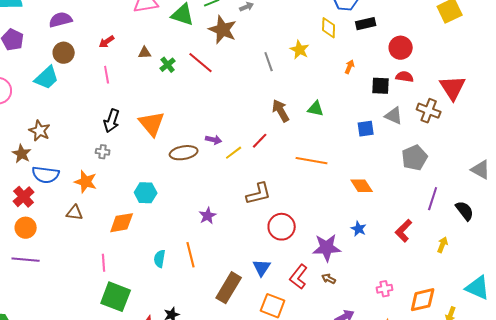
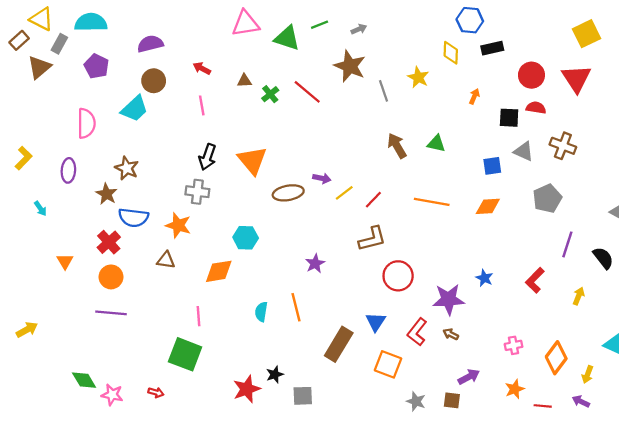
brown star: (223, 30) -> (350, 66), moved
red arrow: (107, 42) -> (202, 68), turned 63
red triangle: (453, 88) -> (576, 78), moved
red line: (260, 141) -> (373, 200), moved
gray cross: (103, 152) -> (197, 192), size x1.5
orange diamond: (362, 186) -> (488, 206), moved, turned -60
green square: (116, 297) -> (185, 354), moved
orange diamond: (423, 300) -> (556, 358), turned -40

